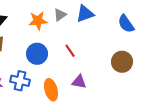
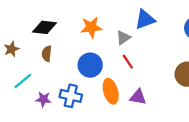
gray triangle: (60, 15) -> (123, 38), moved
orange ellipse: (51, 90) -> (111, 91), moved

